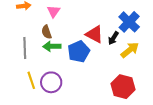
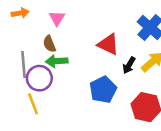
black arrow: (113, 38) -> (129, 65), moved
blue pentagon: (79, 52) -> (103, 90), moved
purple circle: (51, 82) -> (39, 78), moved

